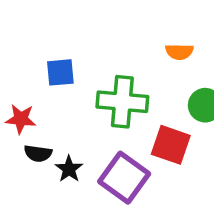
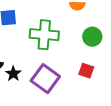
red square: (171, 145) -> (86, 71), moved, size x0.7

